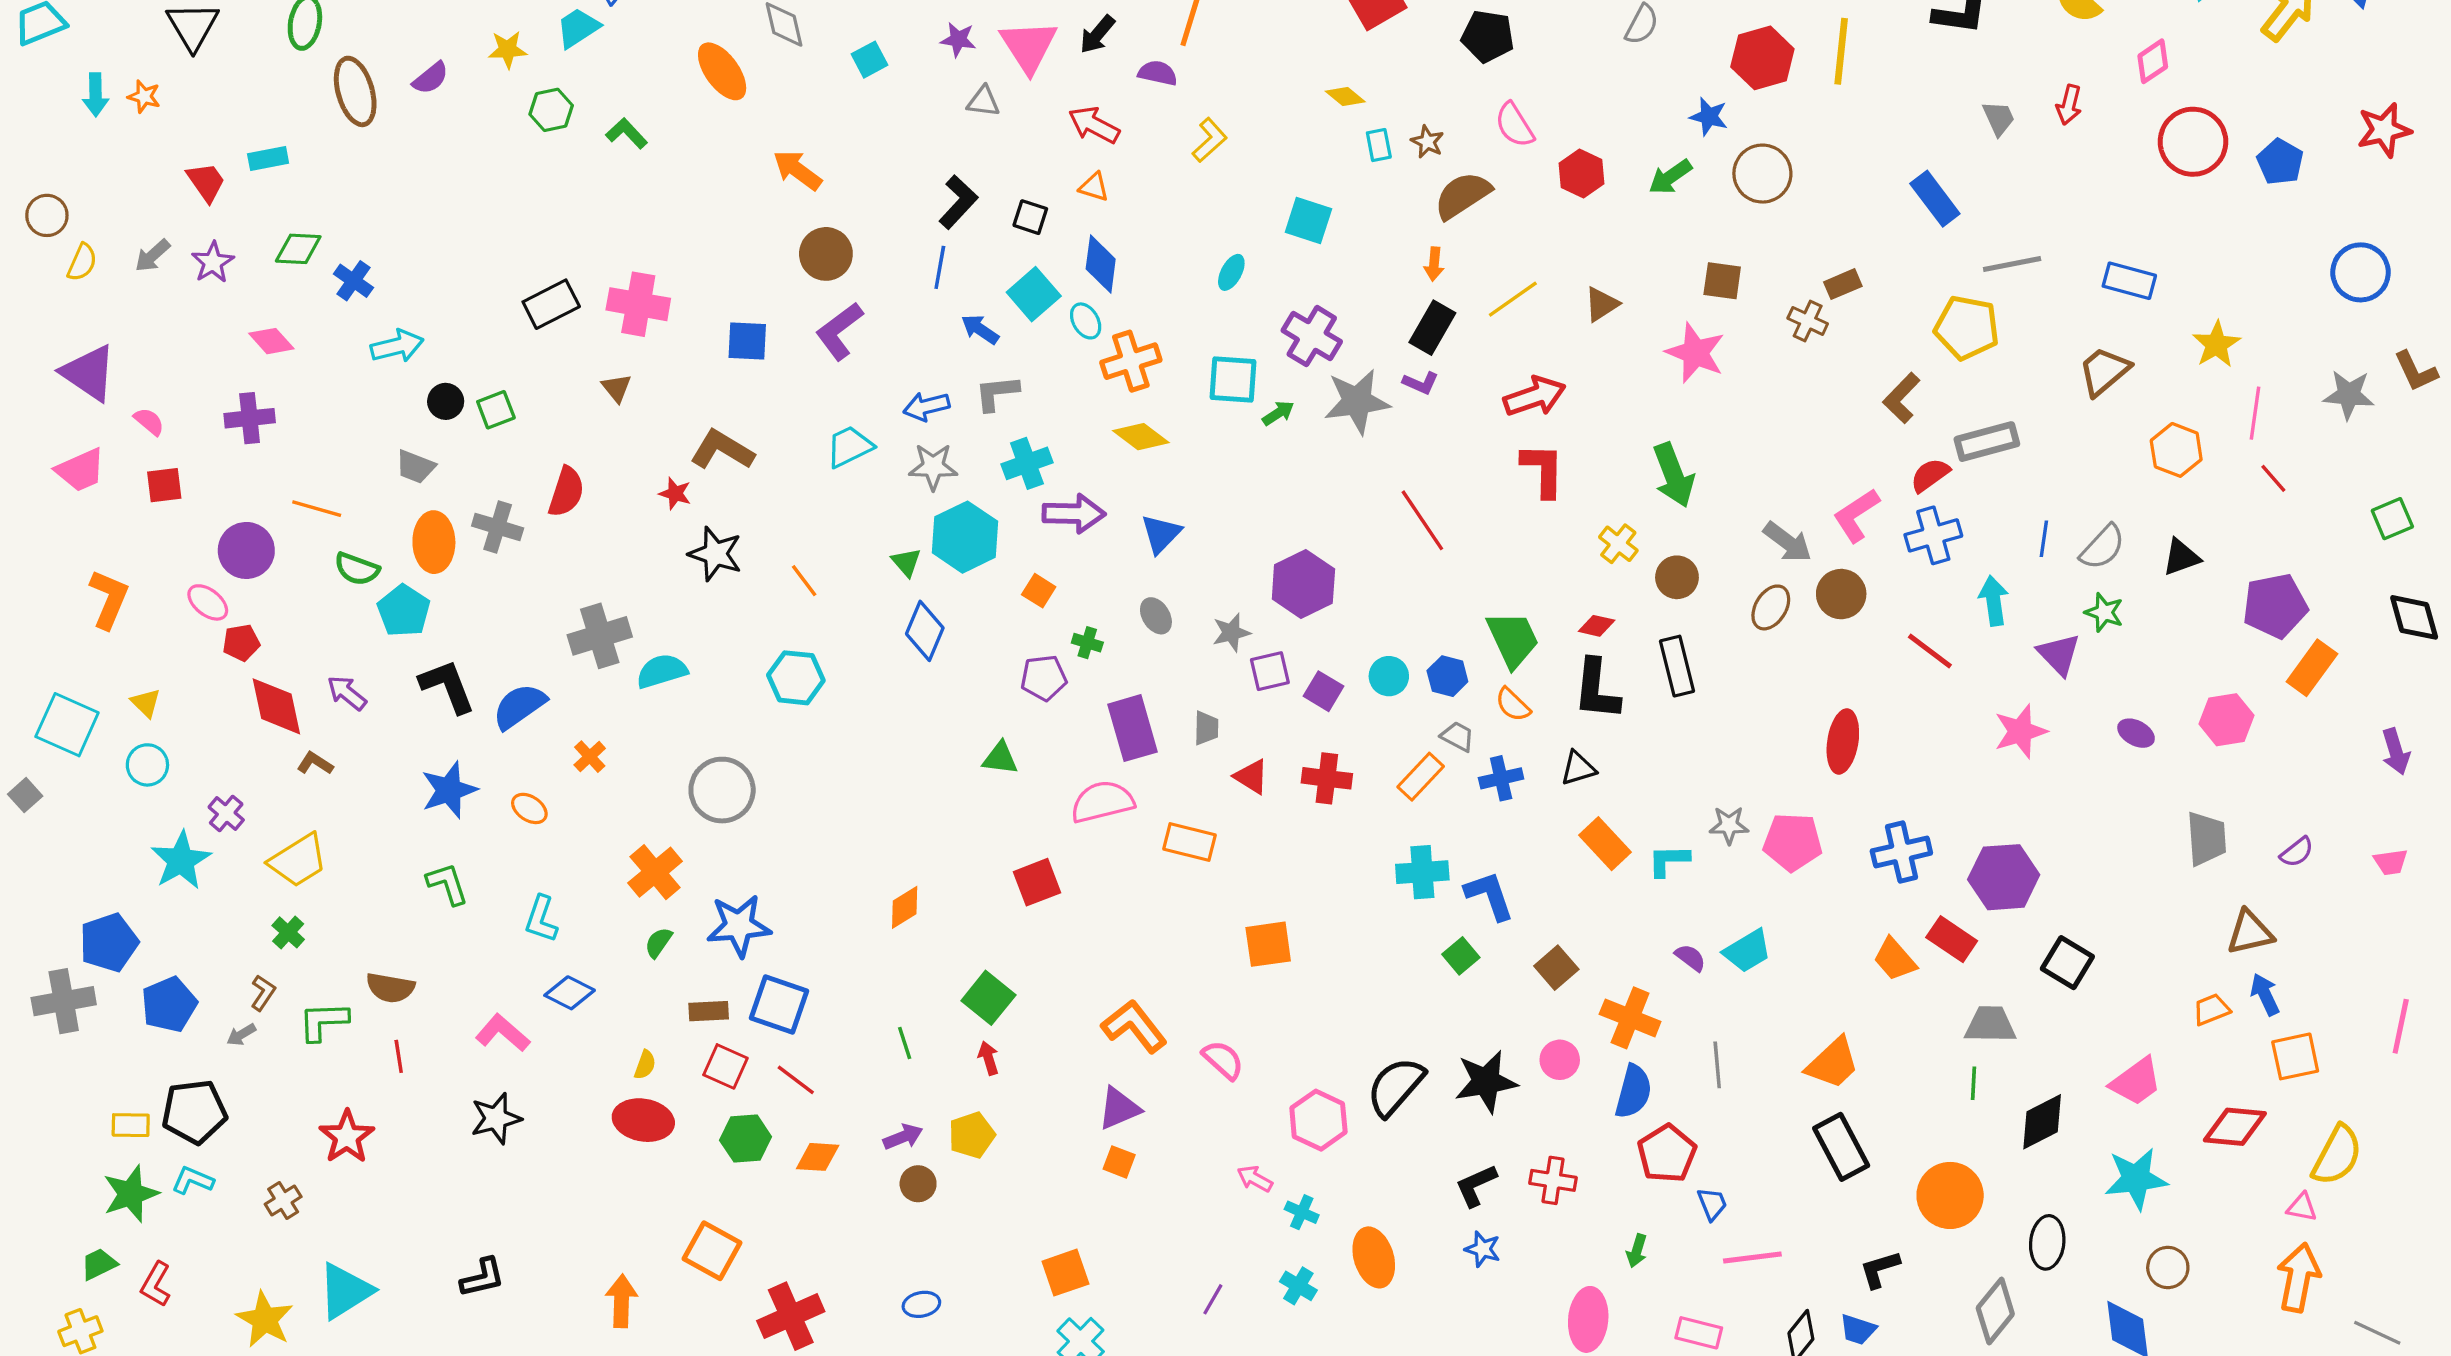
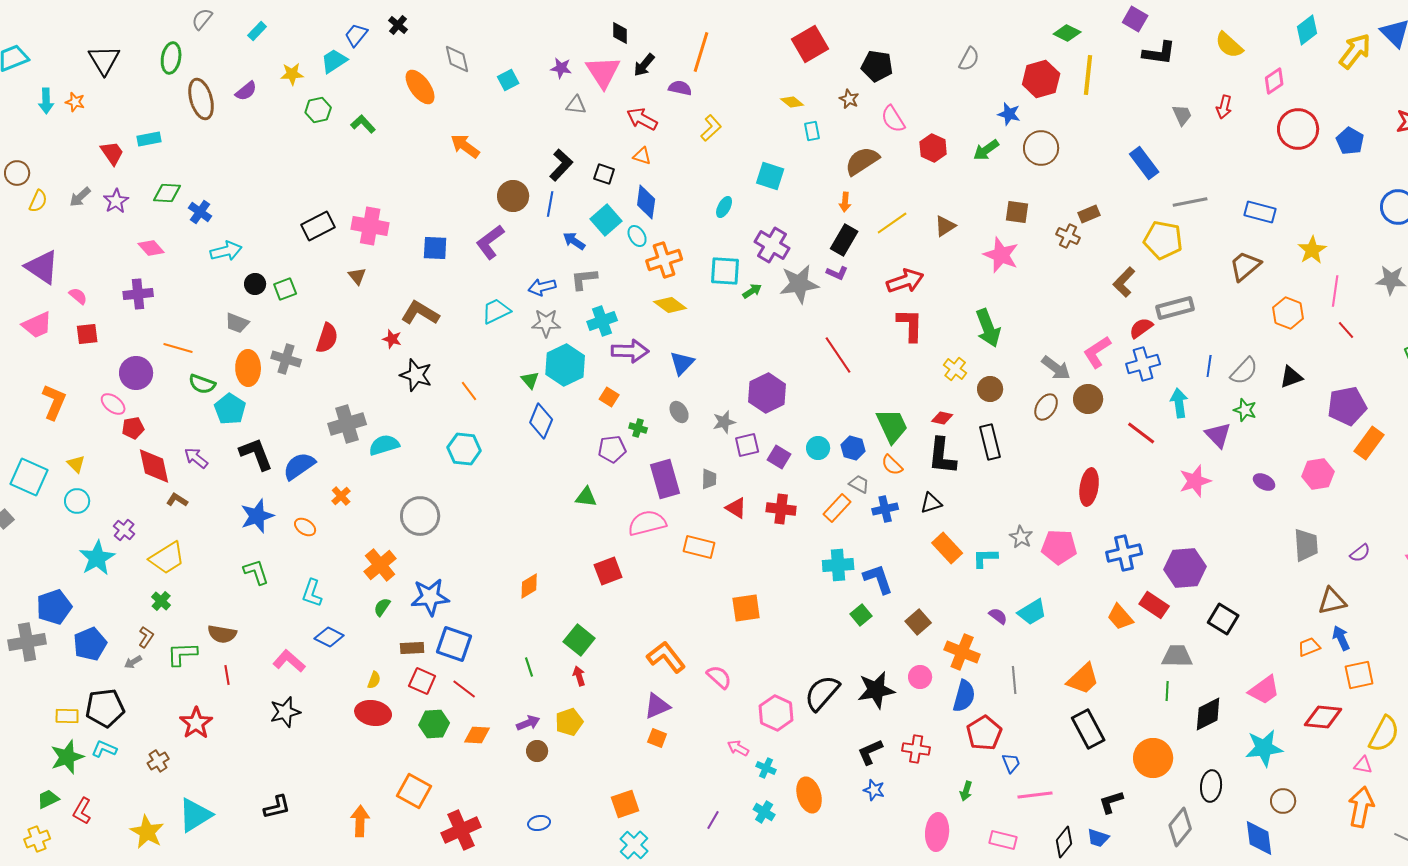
brown star: (1427, 142) -> (849, 99), moved
brown circle: (826, 254) -> (513, 196), moved
gray star: (1729, 825) -> (1021, 537), turned 30

